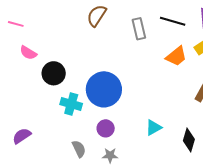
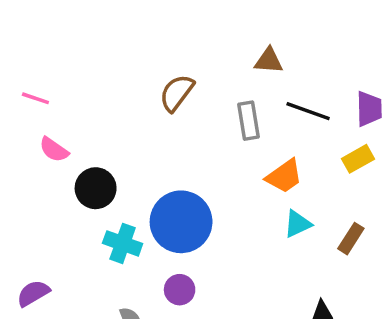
orange trapezoid: (176, 56) -> (284, 176), moved
cyan triangle: (154, 128) -> (298, 224), moved

